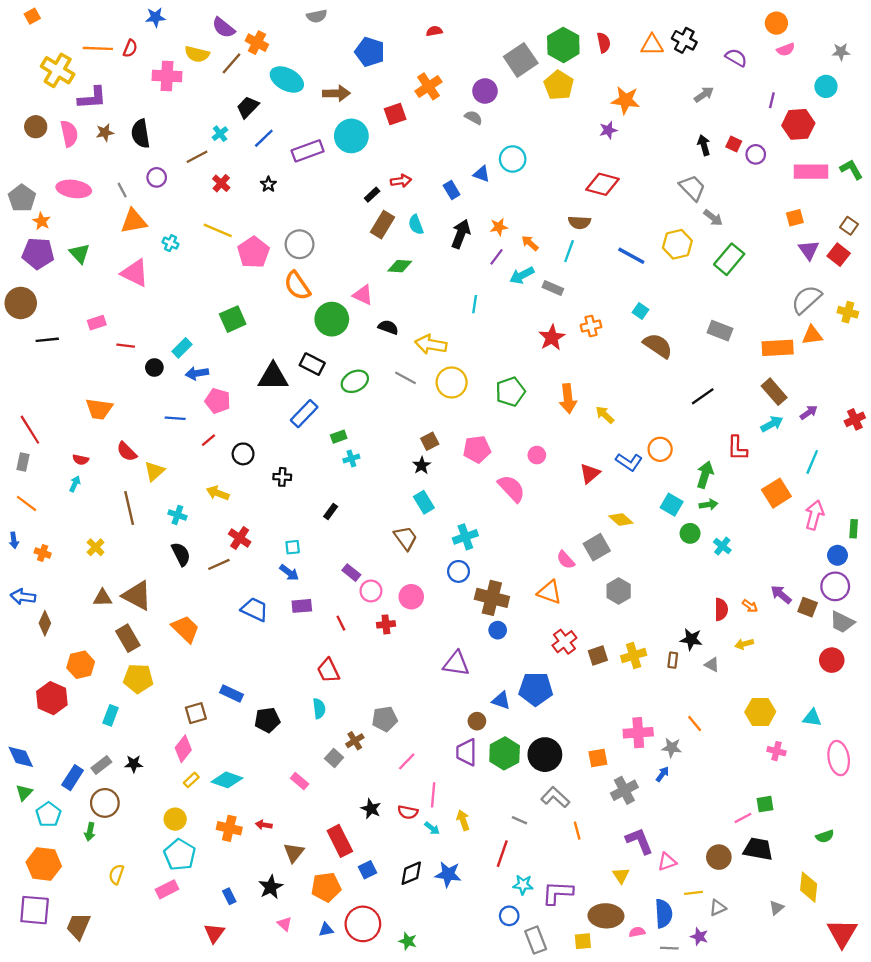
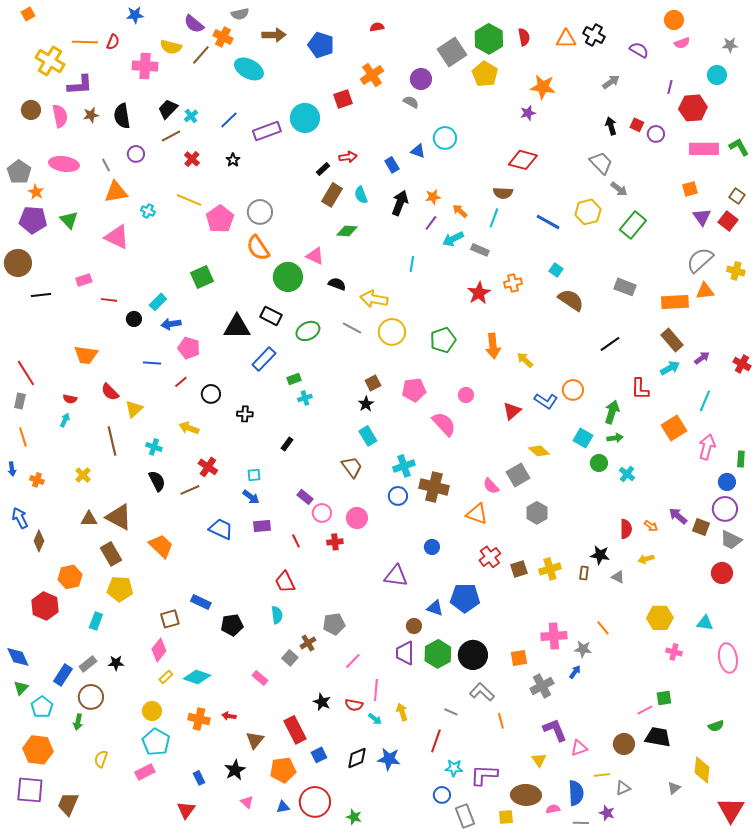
gray semicircle: (317, 16) -> (240, 14), moved
brown arrow: (336, 93) -> (274, 35), moved
black trapezoid: (248, 107) -> (168, 109), moved
red cross: (855, 419) -> (742, 364), turned -36
orange line: (26, 503) -> (23, 437), turned 36
blue arrow: (23, 597) -> (20, 518), turned 55
brown cross: (492, 598) -> (434, 487), moved

